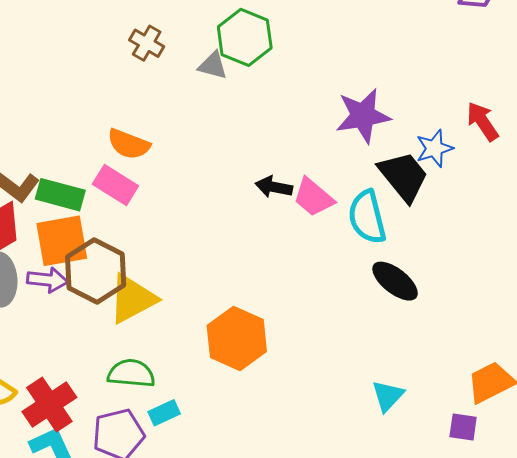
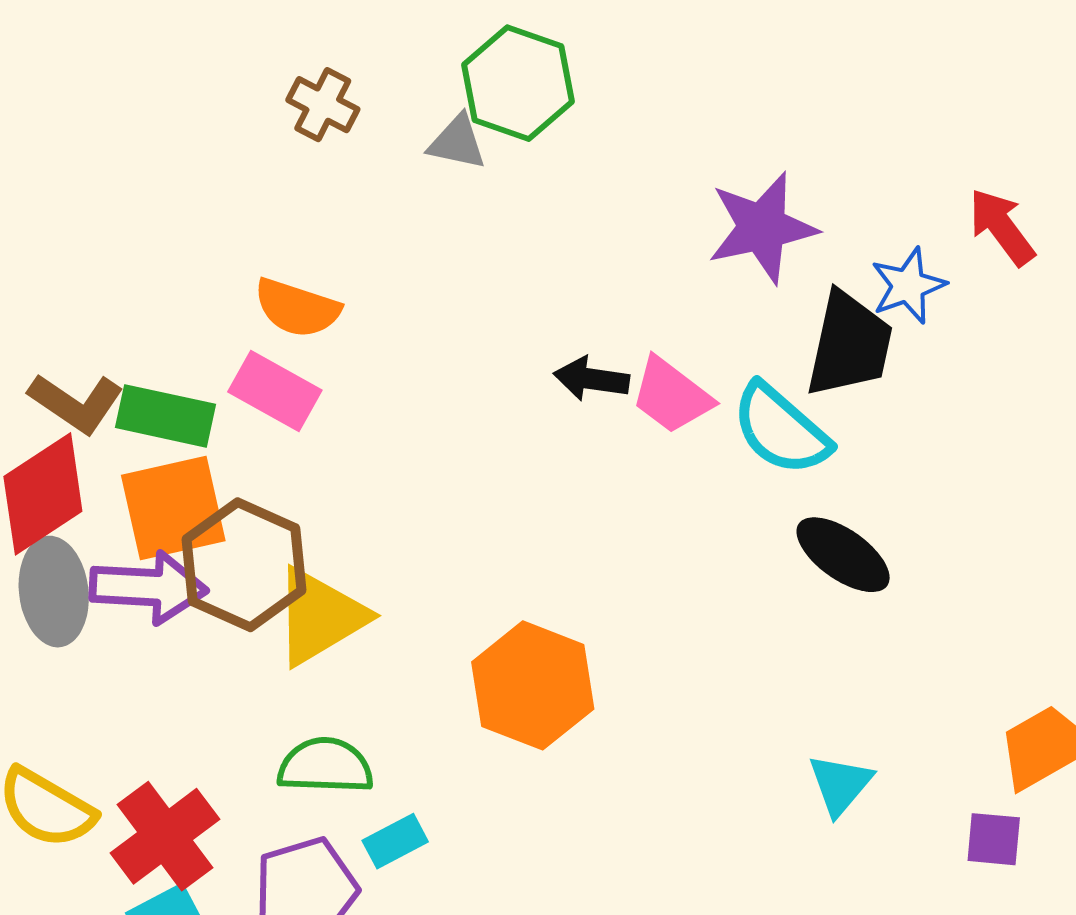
black trapezoid: (404, 176) -> (849, 345), turned 54
cyan semicircle: (367, 217) -> (781, 429), turned -32
purple arrow: (47, 280) -> (148, 587), size x1.4

